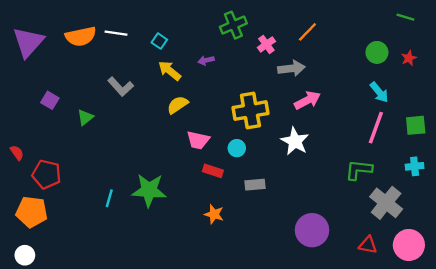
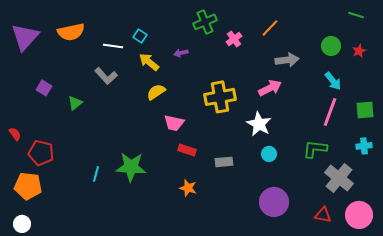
white line: (116, 33) -> (113, 46), moved
gray arrow: (291, 68) -> (287, 60), moved
cyan circle: (237, 148) -> (269, 154), moved

